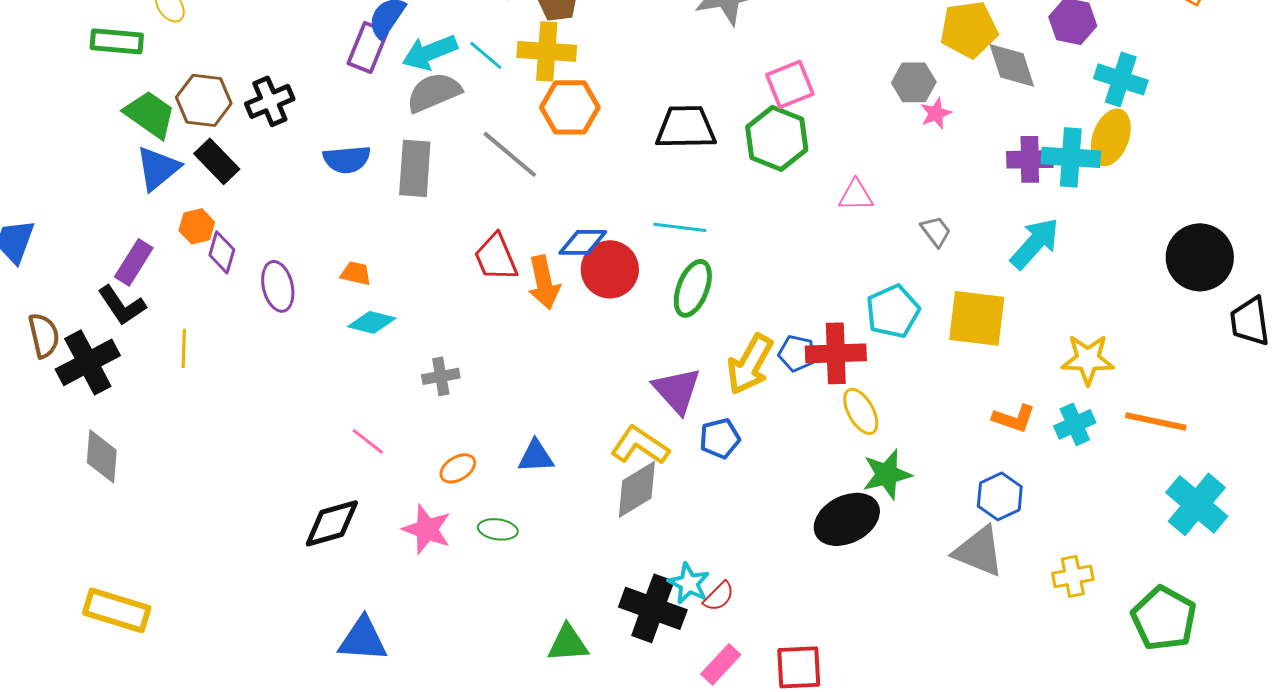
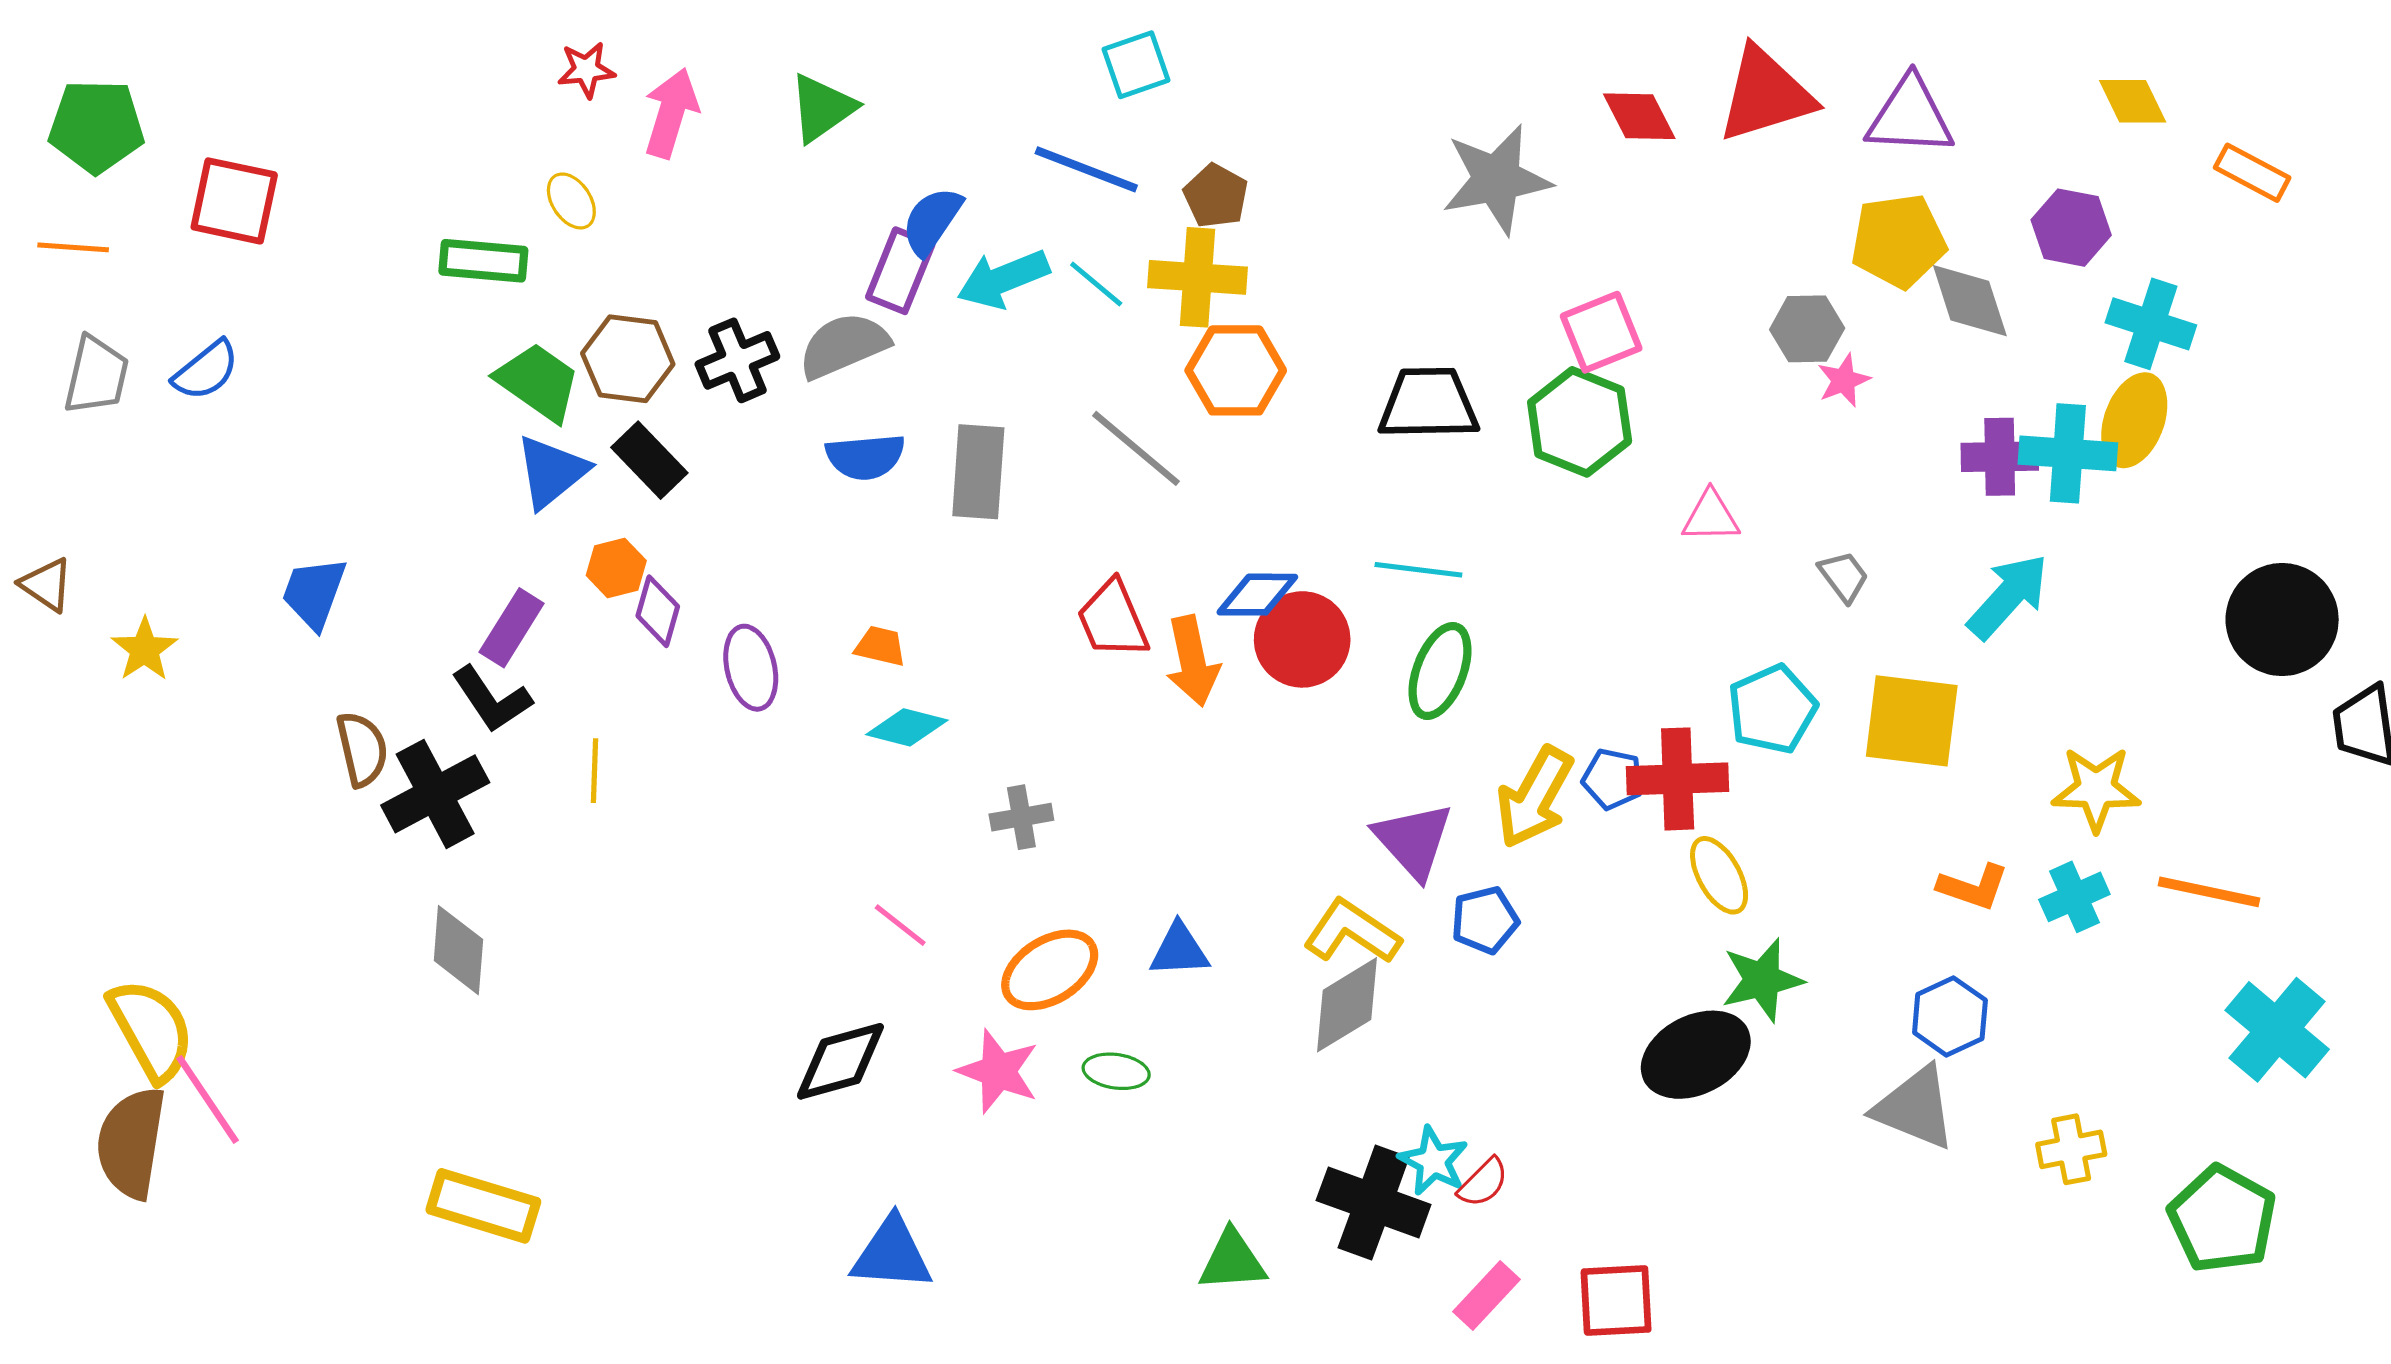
gray semicircle: (434, 92) -> (844, 345), moved
orange ellipse: (458, 468) -> (1050, 970), size x1.6

